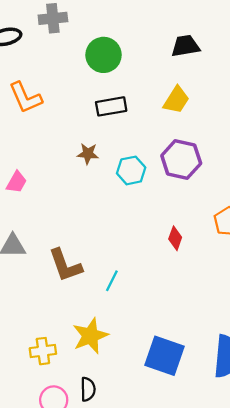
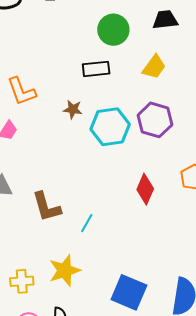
green circle: (104, 55) -> (113, 30), moved
orange L-shape: (25, 98) -> (21, 91), moved
cyan hexagon: (131, 170) -> (110, 127), size x1.5
red diamond: (175, 238) -> (145, 189), size x1.4

